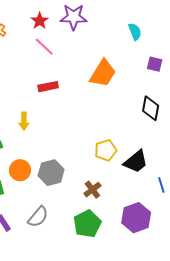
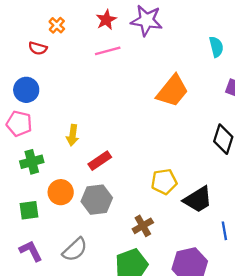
pink line: (44, 47) -> (108, 51), turned -65
red rectangle: (48, 87) -> (100, 161), moved, turned -30

